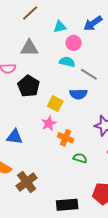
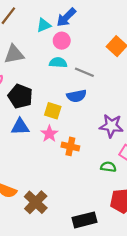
blue arrow: (93, 23) -> (66, 17), moved
blue triangle: (15, 137) -> (20, 127), moved
green semicircle: (80, 158) -> (108, 167), moved

